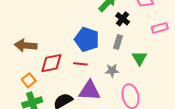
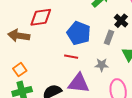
black cross: (123, 19) -> (121, 21), moved
red diamond: (51, 63) -> (41, 17), moved

